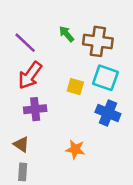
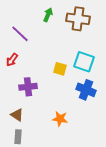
green arrow: (66, 34) -> (48, 15), moved, turned 64
brown cross: (98, 41) -> (78, 19), moved
red arrow: (30, 75) -> (12, 60), moved, size x0.6

